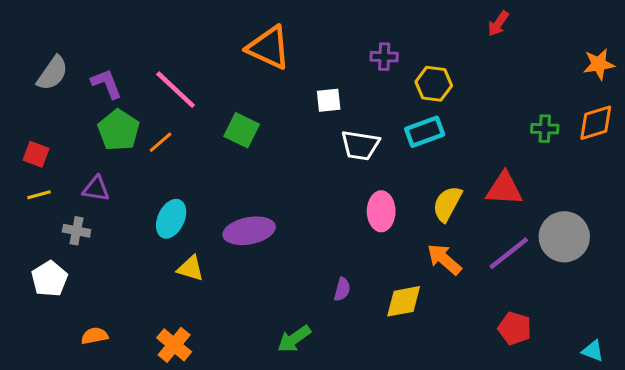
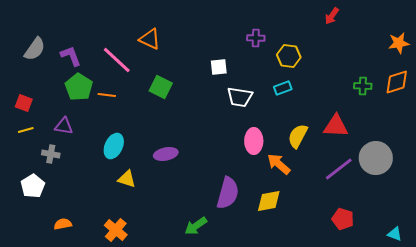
orange triangle: (269, 48) -> (150, 39), moved, size x0.7
cyan rectangle: (425, 132) -> (283, 88), size x0.7
orange line: (161, 142) -> (107, 95), turned 48
purple ellipse: (249, 231) -> (166, 154), size x0.7
orange arrow: (444, 259) -> (279, 164), moved
purple semicircle: (342, 289) -> (228, 193), size x2.0

